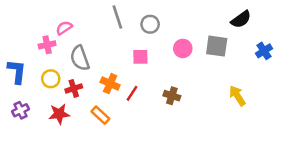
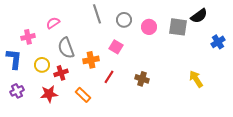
pink cross: (47, 45) -> (28, 37), moved
gray square: (217, 46) -> (178, 27), moved
pink circle: (183, 48) -> (149, 27), moved
pink square: (140, 57) -> (116, 47), turned 32
orange cross: (110, 84) -> (91, 60), moved, turned -35

